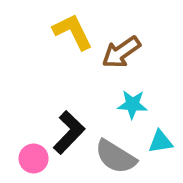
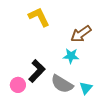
brown arrow: (121, 52) -> (81, 34), moved
cyan triangle: (160, 142) -> (86, 88), moved, turned -40

